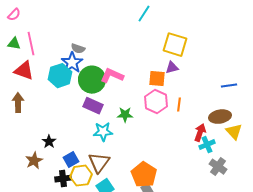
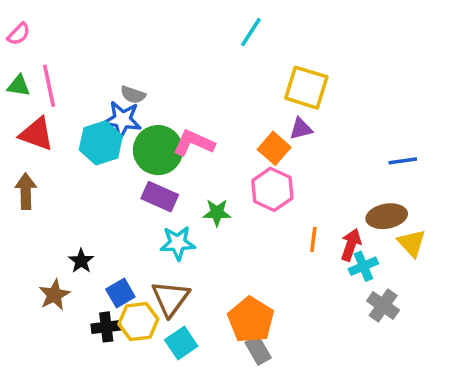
blue star: (72, 63) -> (122, 120), turned -30
orange square: (157, 79) -> (274, 148), turned 36
orange line: (179, 105) -> (313, 239), moved

